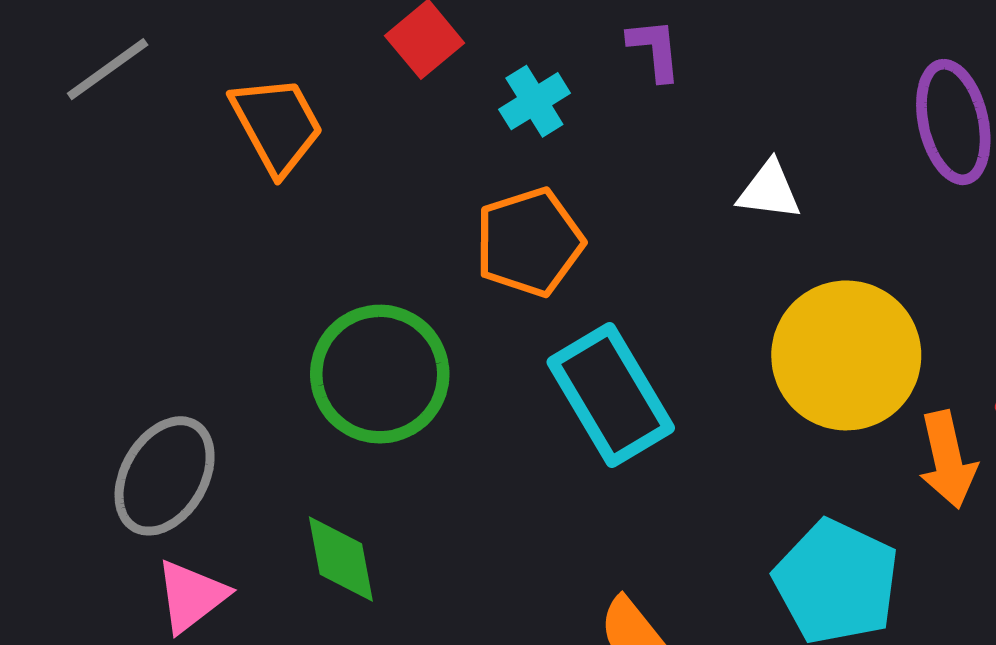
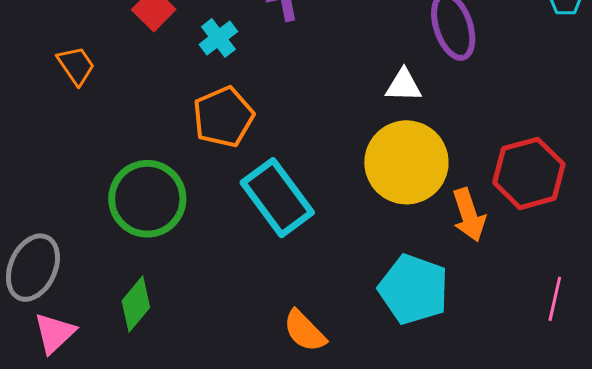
orange trapezoid: (277, 125) -> (76, 65), size x0.7
white triangle: (769, 190) -> (404, 85), moved
green diamond: (341, 559) -> (136, 304), turned 56

